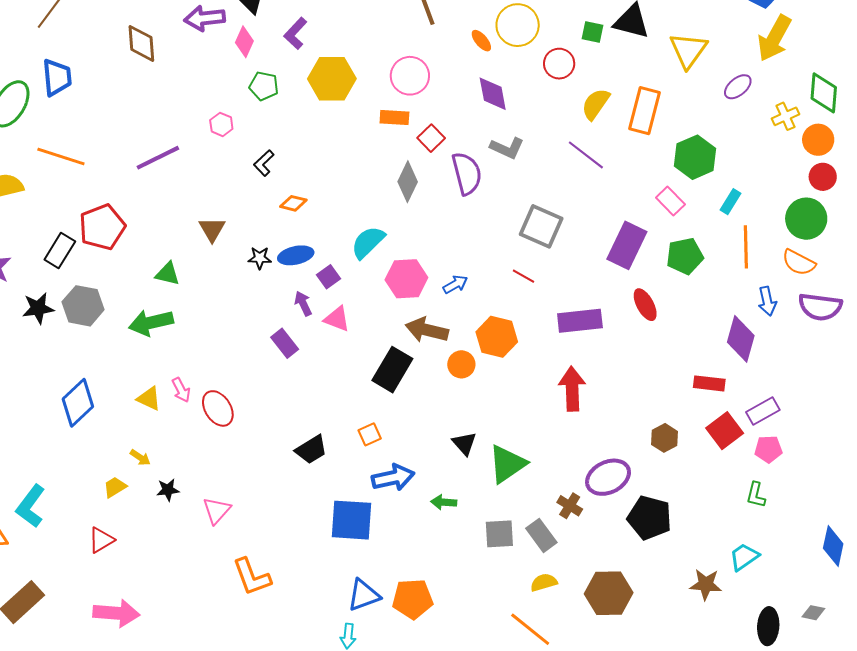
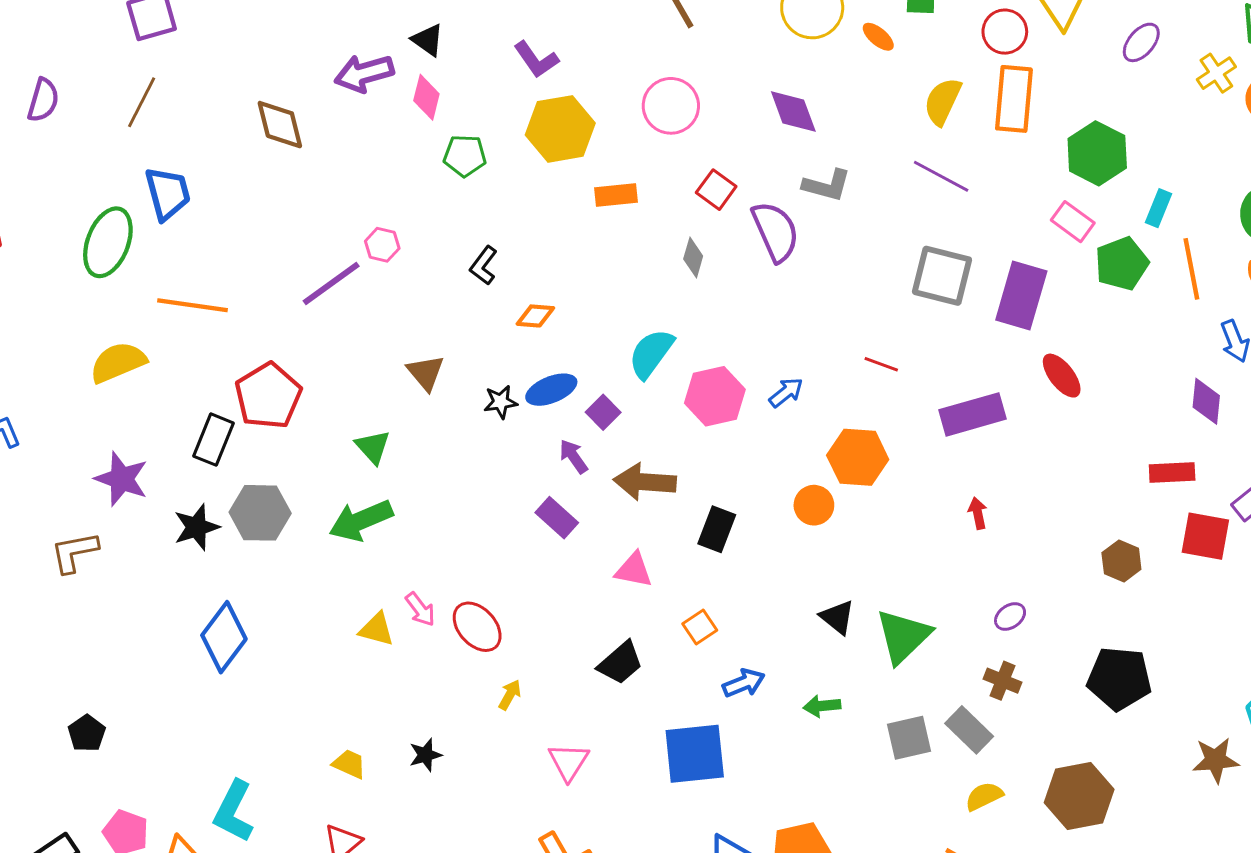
purple L-shape: (295, 33) -> (536, 60), moved, turned -68
orange ellipse: (481, 41) -> (878, 37), moved
red circle: (559, 64) -> (1005, 32), moved
orange rectangle: (394, 118) -> (616, 195), moved
pink hexagon: (221, 124) -> (382, 245), moved
gray diamond: (408, 182) -> (693, 258), size x0.7
gray square: (541, 226) -> (942, 276), moved
green pentagon: (685, 256) -> (1122, 264), moved
green triangle: (167, 274) -> (373, 447), turned 44
pink triangle: (337, 319) -> (634, 570), moved
brown arrow: (427, 330) -> (645, 482), moved
purple diamond: (741, 339) -> (1206, 401), size x0.7
black rectangle: (392, 370) -> (717, 529), size x0.7
red arrow: (572, 389) -> (978, 513), size x0.5
blue diamond: (78, 403) -> (224, 637), moved
red square: (725, 431) -> (1205, 536), turned -33
yellow arrow: (140, 457) -> (510, 695), moved, turned -85
purple ellipse: (608, 477) -> (1010, 617), moved, size x0.5
blue arrow: (393, 478) -> (744, 683), size x0.7
yellow trapezoid: (115, 487) -> (349, 764), turned 65
pink triangle: (217, 510) -> (569, 762), moved

